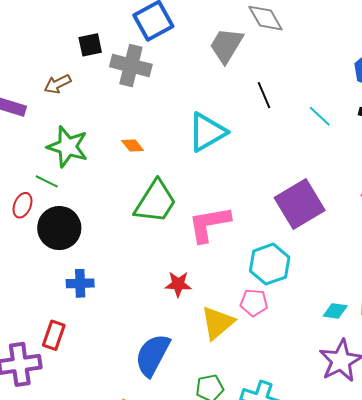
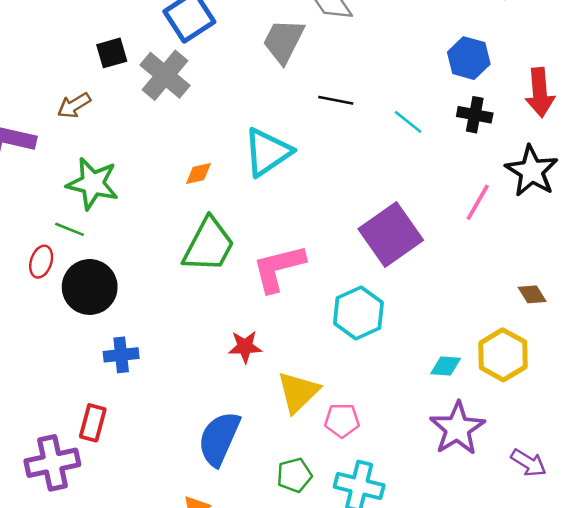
gray cross: (131, 66) -> (165, 75), turned 30
black line: (264, 95) -> (336, 100), turned -52
orange diamond: (133, 146) -> (198, 174), moved, turned -60
pink pentagon: (254, 303) -> (342, 420), moved

